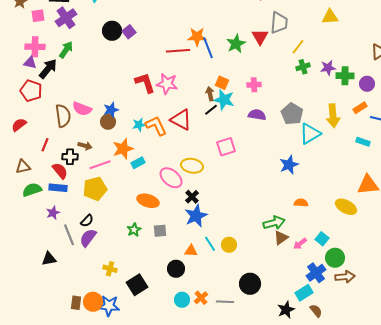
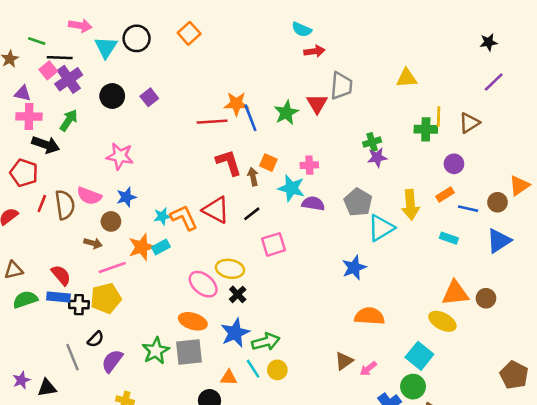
pink square: (38, 16) -> (48, 70), moved, turned -32
black circle: (112, 31) -> (112, 96), moved
yellow line: (298, 47) -> (439, 116), moved, turned -35
purple triangle: (30, 63) -> (23, 93), moved
purple star: (328, 68) -> (377, 157), moved
black arrow: (48, 69) -> (46, 145), turned 70
green cross: (345, 76) -> (426, 129), moved
red L-shape: (145, 83) -> (229, 163), moved
pink star: (167, 84) -> (120, 156), moved
cyan star: (224, 100) -> (291, 188), moved
black line: (211, 110) -> (252, 214), moved
brown circle: (108, 122) -> (111, 221), moved
red line: (45, 145) -> (42, 204), moved
black cross: (70, 157) -> (79, 305), moved
cyan rectangle: (138, 163) -> (161, 247), moved
black cross: (192, 197) -> (238, 294), moved
orange ellipse: (148, 201) -> (193, 321), moved
orange semicircle: (301, 203) -> (369, 316), size x1.6
yellow ellipse: (346, 207) -> (442, 321), moved
purple star: (53, 213) -> (21, 380), moved
green arrow: (274, 223) -> (266, 342), moved
green star: (134, 230) -> (156, 351), size x1.5
gray square: (160, 231) -> (189, 352), size x1.6
purple semicircle: (88, 238) -> (112, 361), moved
cyan square: (322, 239) -> (419, 356), moved, size x1.5

